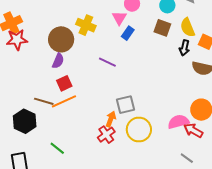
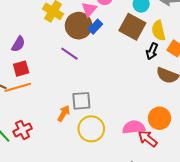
brown square: (162, 28) -> (132, 27), size x1.4
brown circle: (61, 39) -> (79, 26), moved
red cross: (106, 135) -> (23, 130), moved

